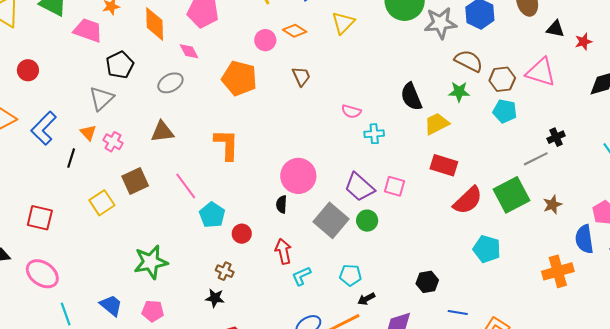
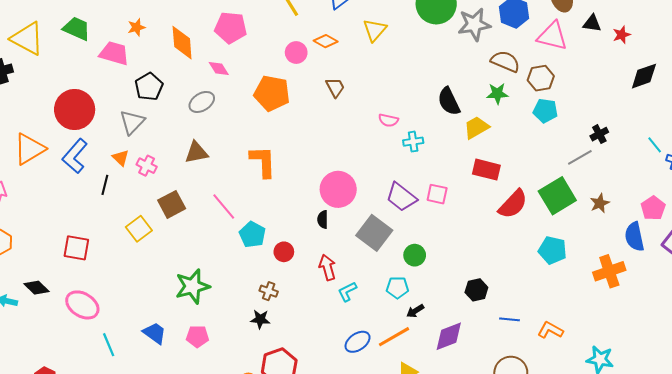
red circle: (28, 70) -> (75, 110), moved, size x1.8
pink triangle: (541, 72) -> (552, 36), moved
green circle: (367, 221) -> (415, 255), moved
cyan pentagon: (487, 249) -> (553, 250), moved

